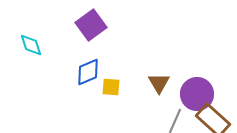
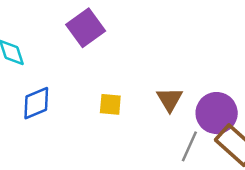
blue diamond: (88, 72) -> (36, 103), moved

